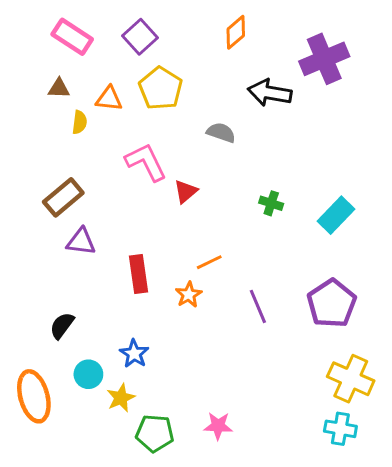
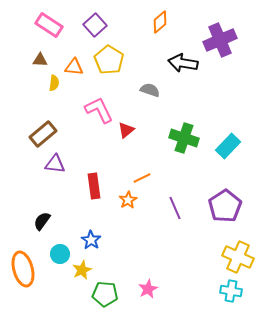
green cross: (271, 203) -> (184, 138), size x1.8
pink star: (218, 426) -> (148, 289), turned -30

